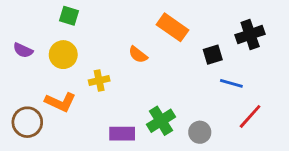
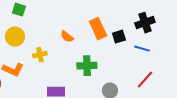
orange rectangle: (172, 27) -> (98, 29), moved, turned 30
blue line: (231, 83) -> (142, 49), moved
green cross: (161, 121) -> (87, 66), moved, turned 30

